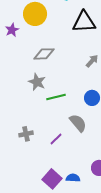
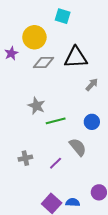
black triangle: (84, 22) -> (76, 57), moved
gray diamond: (44, 54) -> (44, 62), moved

